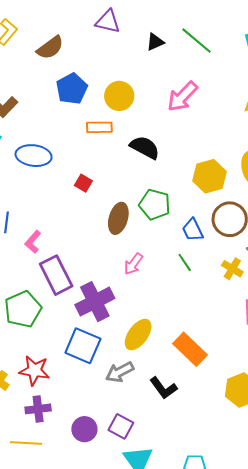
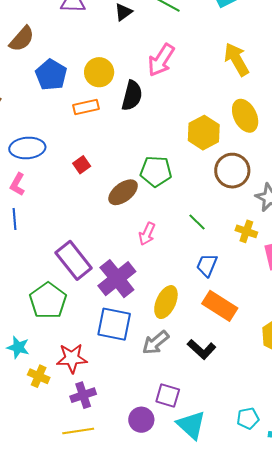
black semicircle: (145, 147) -> (132, 96), moved, turned 88
red square: (83, 183) -> (82, 165), turned 36
brown ellipse: (118, 218) -> (123, 192), turned 48
blue trapezoid: (193, 230) -> (207, 265), moved, turned 60
pink L-shape: (33, 242) -> (17, 184), moved
yellow cross: (232, 269) -> (246, 231), moved
purple circle: (84, 429) -> (141, 420), moved

